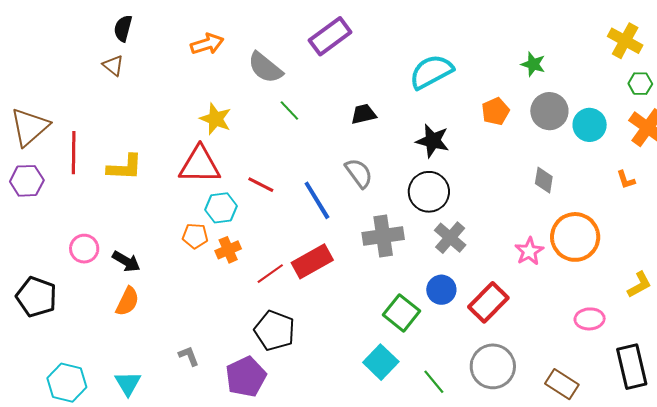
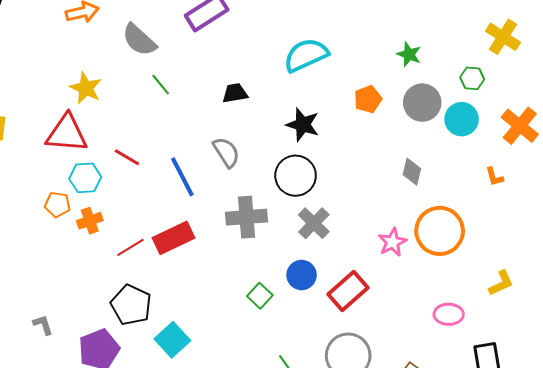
green hexagon: (640, 84) -> (472, 78), moved
green square: (402, 313) -> (260, 296), size x0.7
cyan square: (381, 362) -> (172, 340), moved

